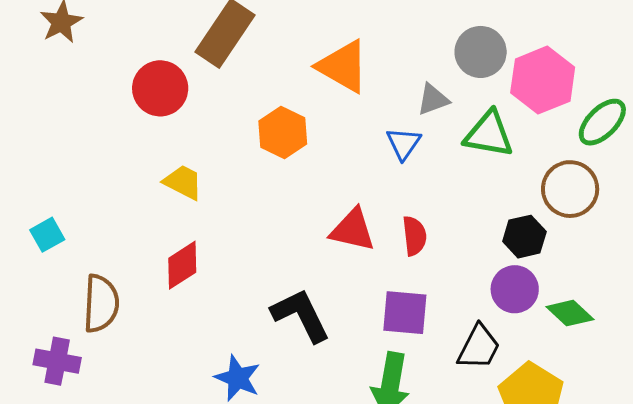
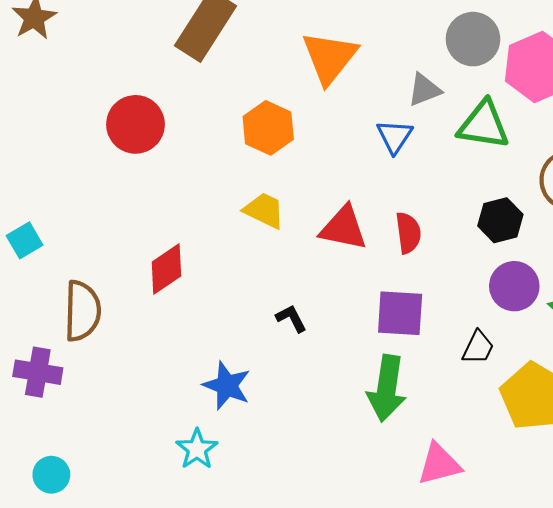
orange triangle: (343, 66) -> (330, 57), turned 40
red circle: (160, 88) -> (135, 124), moved
yellow trapezoid: (183, 182) -> (264, 210), moved
black hexagon: (524, 237) -> (500, 220), moved
black L-shape: (301, 315) -> (291, 318), size x0.5
black trapezoid: (479, 347) -> (478, 347), size x0.7

